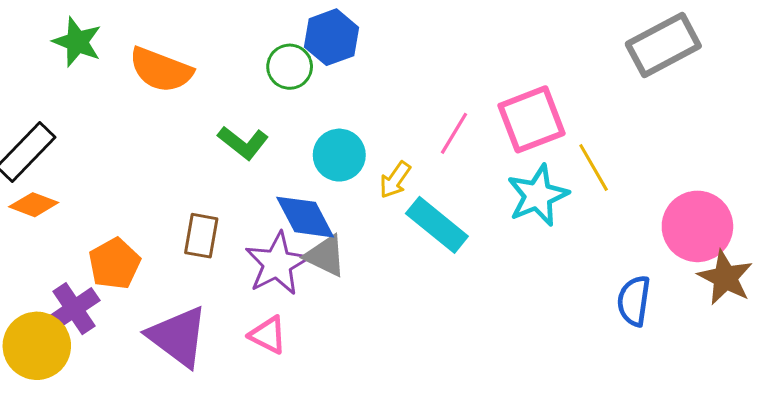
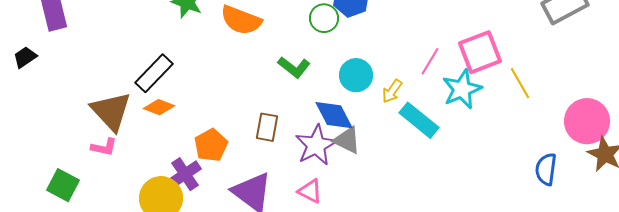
cyan star: (538, 195) -> (462, 89), moved

